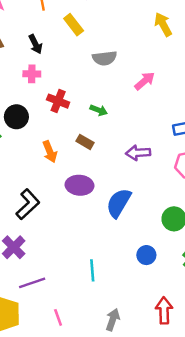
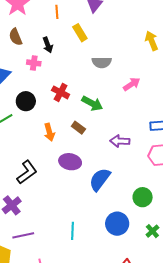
pink cross: (32, 74) -> (34, 63), moved
green arrow: (99, 110) -> (92, 103), size x1.5
blue circle: (146, 255) -> (117, 224), size x1.5

